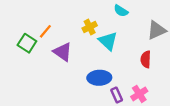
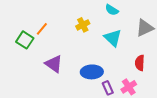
cyan triangle: (108, 41) -> (113, 38), moved
purple triangle: (63, 52) -> (54, 64), moved
red semicircle: (146, 59) -> (140, 63), moved

